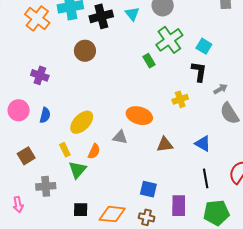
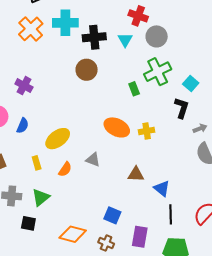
brown circle: (85, 51) -> (87, 70), moved
yellow cross: (180, 99) -> (147, 131), moved
orange ellipse: (139, 116) -> (117, 127), moved
blue triangle: (203, 144) -> (162, 188), moved
green triangle: (77, 170) -> (41, 197), moved
black square: (81, 210) -> (28, 223), moved

